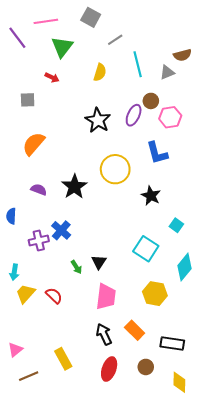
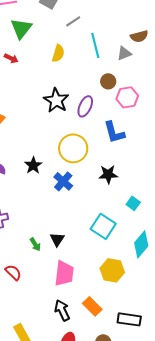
purple ellipse: (134, 115) -> (85, 106), moved
black star: (74, 187) -> (33, 165), size x0.7
black star: (151, 196) -> (108, 174), turned -30
blue cross: (61, 230) -> (63, 181), moved

